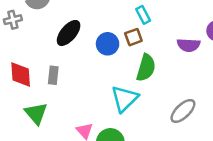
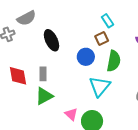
black ellipse: (69, 33) -> (51, 40), turned -60
blue circle: (108, 44) -> (86, 57), moved
green triangle: (36, 113) -> (44, 96), moved, turned 48

